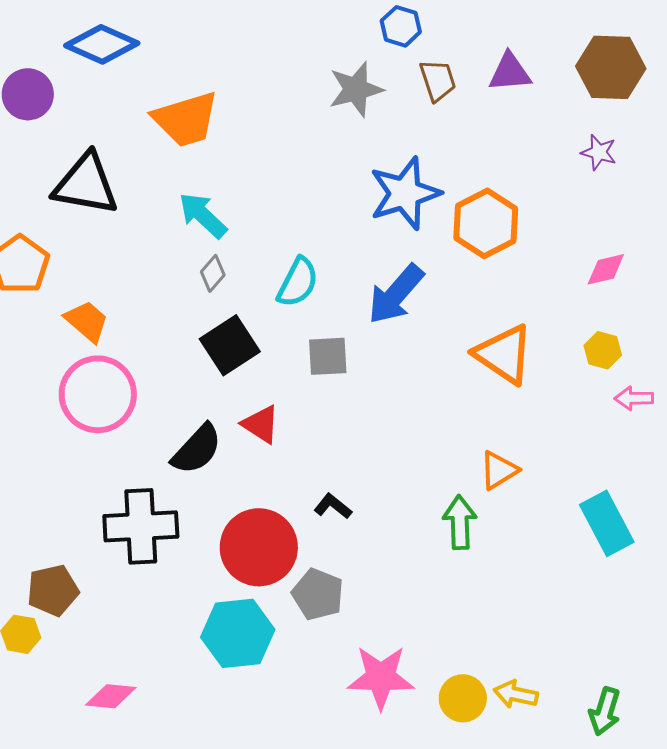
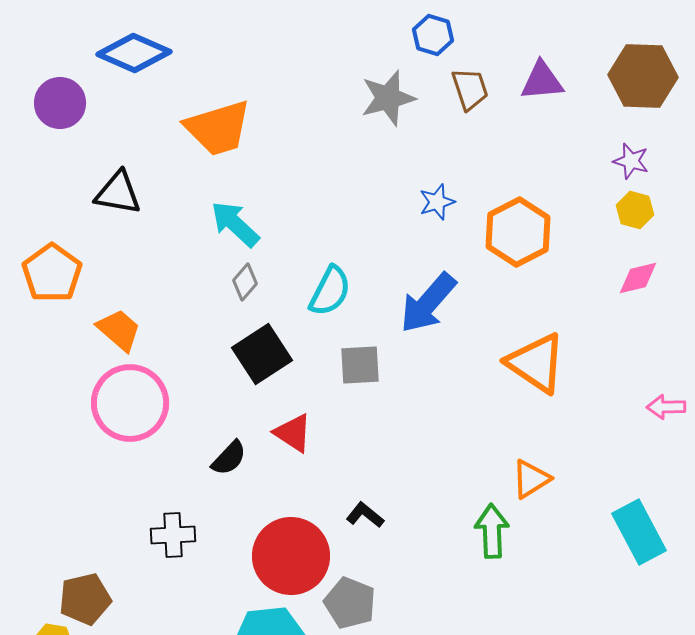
black triangle: (86, 184) -> (118, 193), size x0.7
blue star: (405, 193) -> (437, 202), size x0.5
yellow hexagon: (603, 350) -> (635, 210), moved
black semicircle: (197, 449) -> (229, 458), size x0.7
black cross: (141, 526) -> (173, 535), size x0.6

